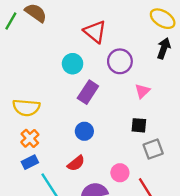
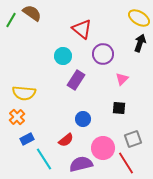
blue circle: (84, 131) -> (83, 119), moved
orange cross: (30, 138) -> (17, 117), moved
gray square: (153, 149) -> (133, 139), moved
pink circle: (120, 173) -> (103, 148), size x1.5

